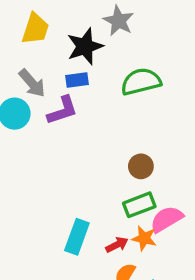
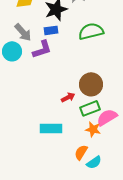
brown circle: (141, 166) -> (91, 84), size x1.5
cyan rectangle: (77, 237) -> (51, 128), turned 70
red arrow: (117, 245) -> (68, 97), moved

